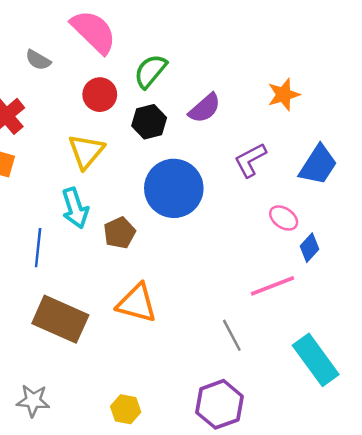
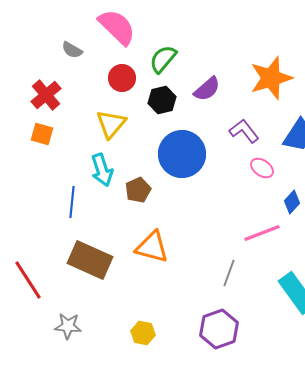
orange star: (284, 95) -> (271, 78), size x1.6
purple L-shape: (250, 160) -> (244, 131), turned 80
pink ellipse: (284, 218) -> (262, 168), moved
gray line: (232, 335) -> (229, 273), turned 48

